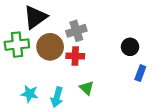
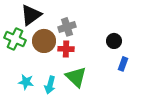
green cross: (17, 45) -> (15, 39), turned 30
green triangle: (87, 88) -> (76, 77), size x1.6

